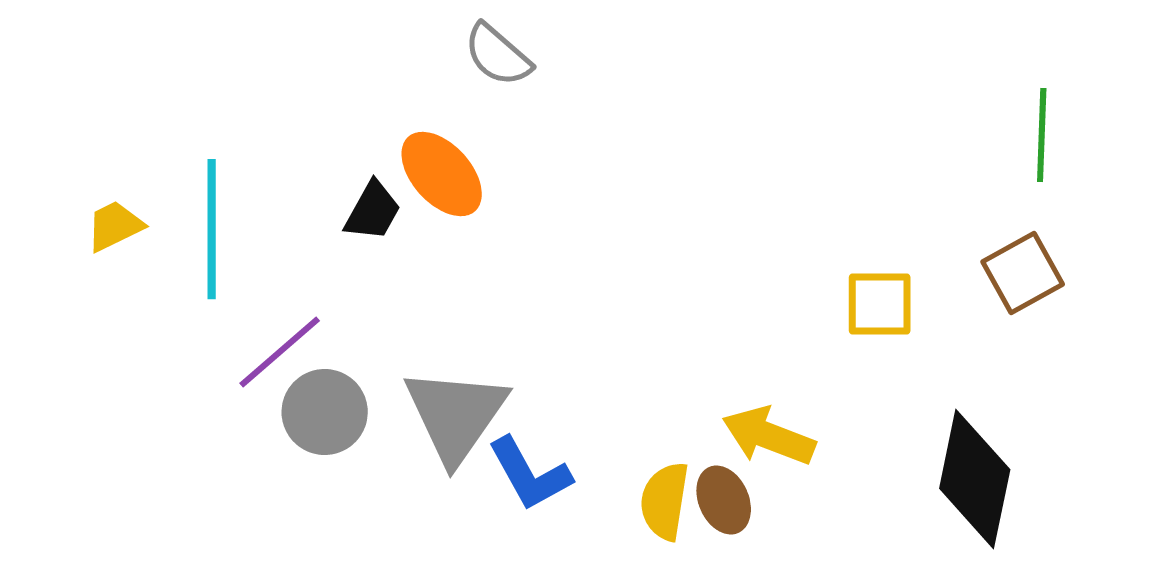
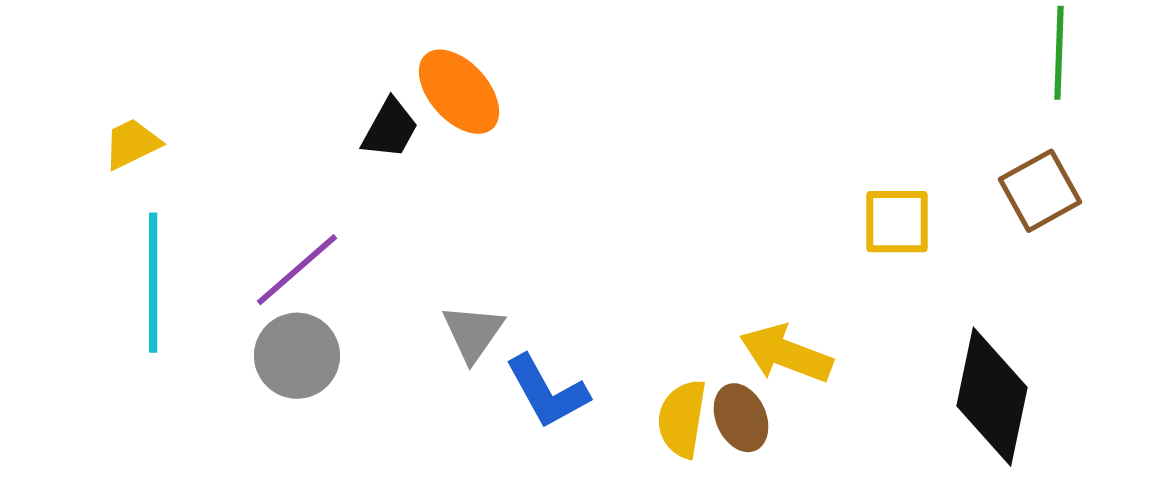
cyan line: (212, 229) -> (153, 283), moved
gray circle: (325, 412) -> (297, 356), moved
gray triangle: (456, 415) -> (473, 333), size x0.6

